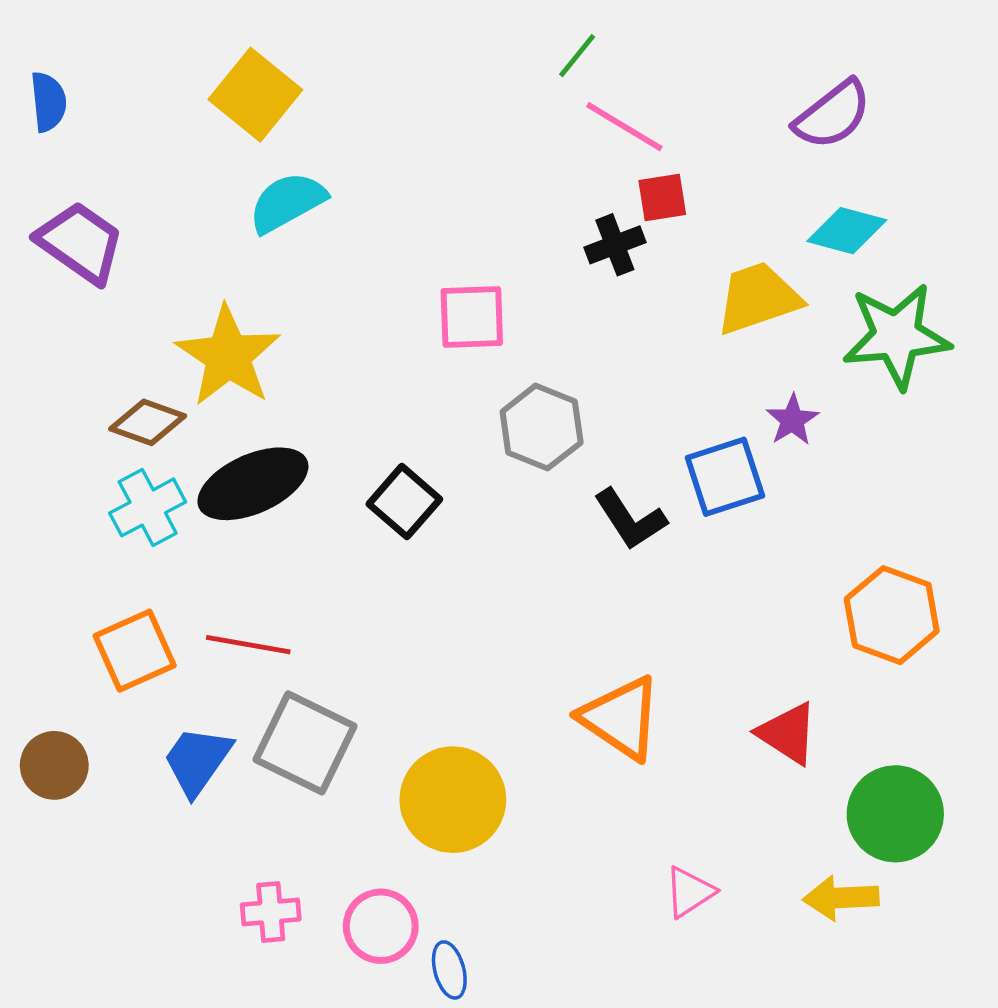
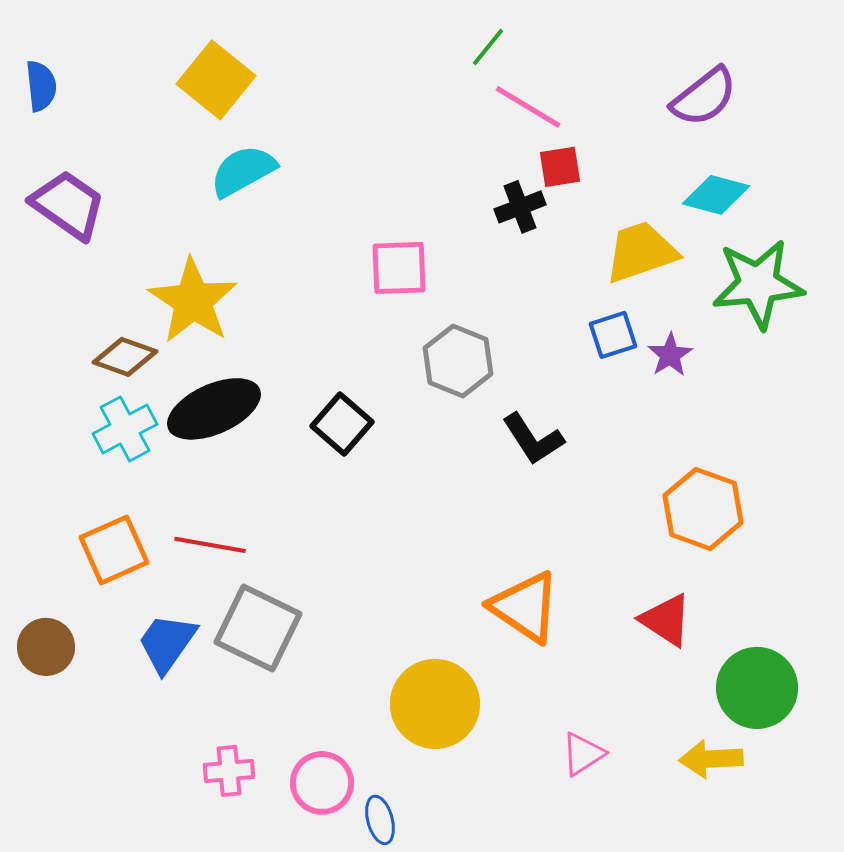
blue square: (725, 477) -> (613, 335), moved, size x0.7
orange hexagon: (892, 615) -> (703, 509), moved
yellow circle: (453, 800) -> (435, 704), moved

